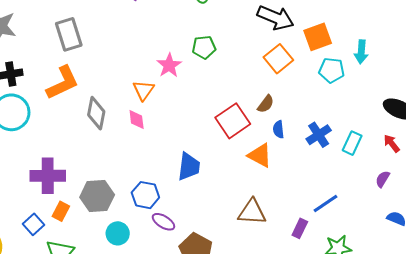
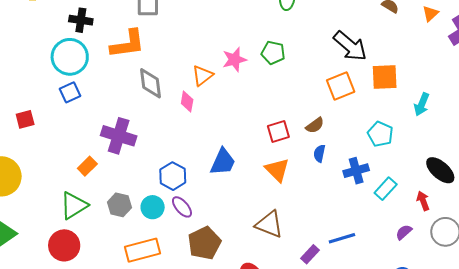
cyan pentagon: (332, 70) -> (380, 134), moved
gray diamond: (96, 113) -> (151, 83), turned -36
red square: (233, 121) -> (278, 132), size x0.7
orange triangle: (260, 155) -> (277, 170), moved
purple cross: (48, 176) -> (119, 136), moved
gray hexagon: (97, 196) -> (119, 205), moved, size x0.7
blue square: (33, 224) -> (70, 92), moved
cyan circle: (118, 233) -> (153, 207), moved

